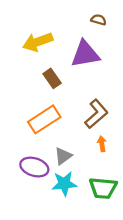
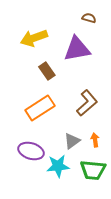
orange arrow: (102, 144) -> (95, 140), moved
gray triangle: (63, 156) -> (72, 141), moved

